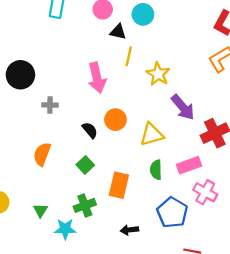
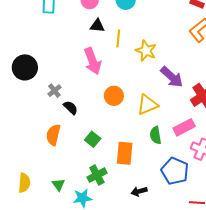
black triangle: (118, 32) -> (97, 26), moved
gray cross: (50, 105) -> (54, 91), turned -32
black semicircle: (90, 130) -> (71, 108), moved

